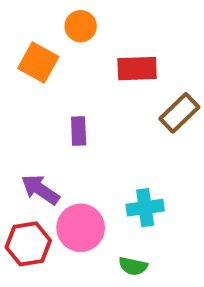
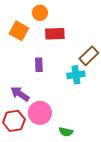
red rectangle: (137, 69) -> (55, 34), moved
cyan cross: (145, 208) -> (76, 75), moved

